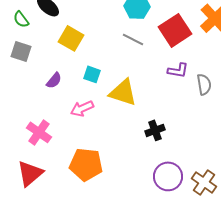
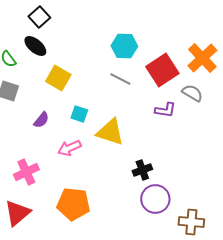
gray semicircle: (204, 84) -> (192, 93), moved, turned -50
pink cross: (39, 132) -> (26, 172), turned 30
purple circle: (168, 176) -> (155, 199), moved
brown cross: (204, 182) -> (191, 222), turned -30

